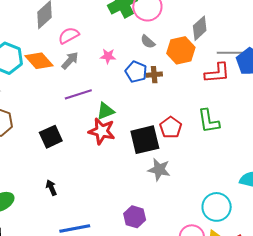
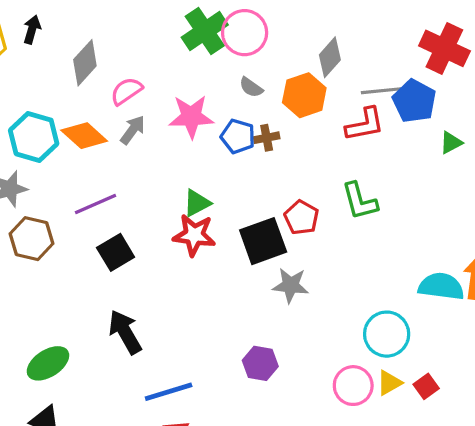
pink star: (108, 56) -> (191, 117), size x1.8
purple line: (78, 94) -> (96, 204), moved
black arrow: (51, 188) -> (125, 332), size x1.8

